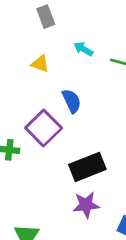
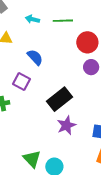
purple square: (44, 128) -> (21, 82), size x0.7

